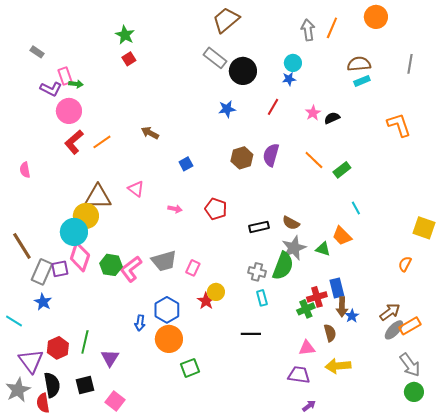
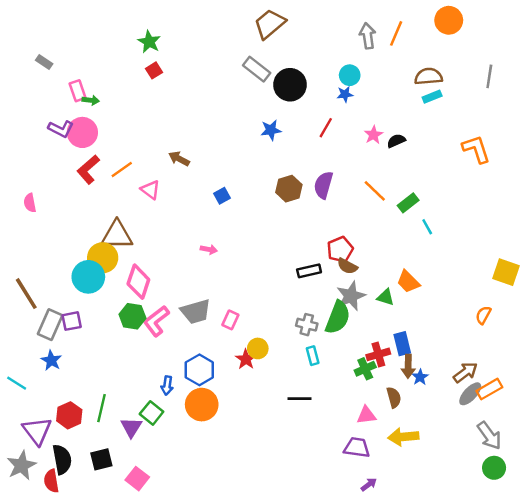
purple L-shape: (51, 89) -> (61, 129), moved
pink triangle: (136, 189) -> (150, 190), moved
cyan line: (356, 208) -> (427, 227), moved
red pentagon: (216, 209) -> (340, 249), moved, turned 30
pink diamond: (80, 257) -> (138, 282), moved
green square: (190, 368) -> (152, 413), moved, turned -30

